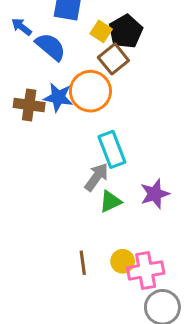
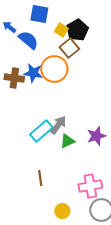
cyan rectangle: (112, 149) -> (41, 131), moved, turned 70
yellow circle: (123, 261) -> (62, 211), moved
brown line: (83, 263) -> (40, 178), moved

